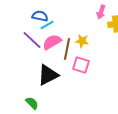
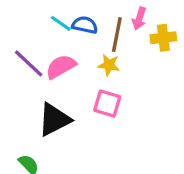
blue semicircle: (40, 16) -> (85, 25), moved
cyan line: (47, 25) -> (61, 23), moved, turned 64
brown line: (67, 49) -> (117, 35), moved

